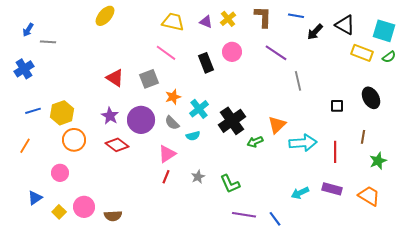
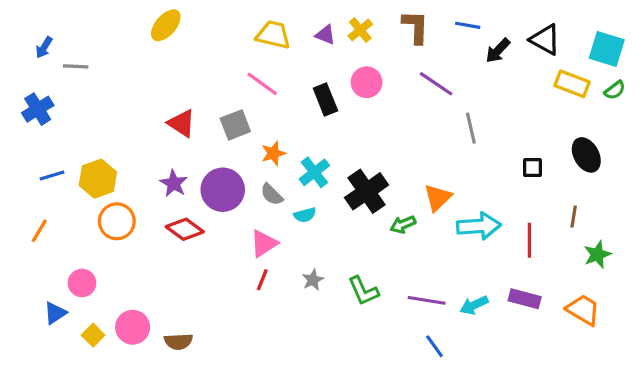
pink circle: (60, 173) -> (82, 283), moved
purple line: (244, 215) -> (427, 300), moved

